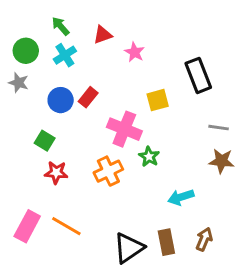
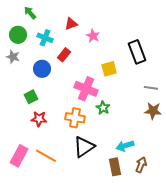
green arrow: (61, 26) -> (30, 13), moved
cyan cross: (65, 55) -> (45, 38), turned -35
red rectangle: (88, 97) -> (64, 55), moved
green square: (45, 141) -> (31, 97), turned 32
orange cross: (108, 171) -> (75, 118), turned 36
cyan arrow: (181, 197) -> (125, 146), moved
black triangle: (129, 248) -> (84, 147), moved

